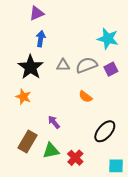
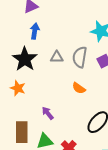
gray semicircle: (87, 65) -> (80, 57), turned -60
brown rectangle: (27, 141) -> (22, 132), turned -30

